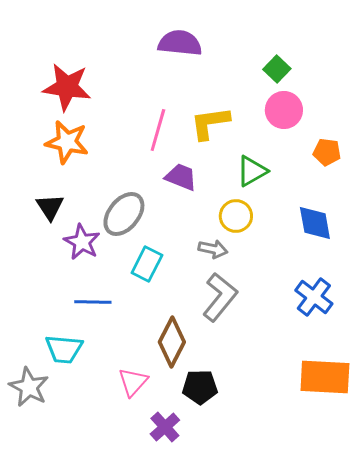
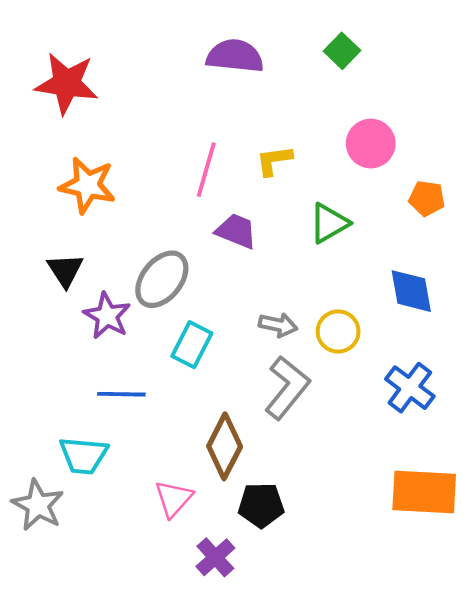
green square: (277, 69) -> (342, 51), moved
red star: (67, 87) -> (67, 83), moved
yellow L-shape: (210, 123) -> (274, 160), size x0.7
yellow circle: (236, 216) -> (338, 331), moved

